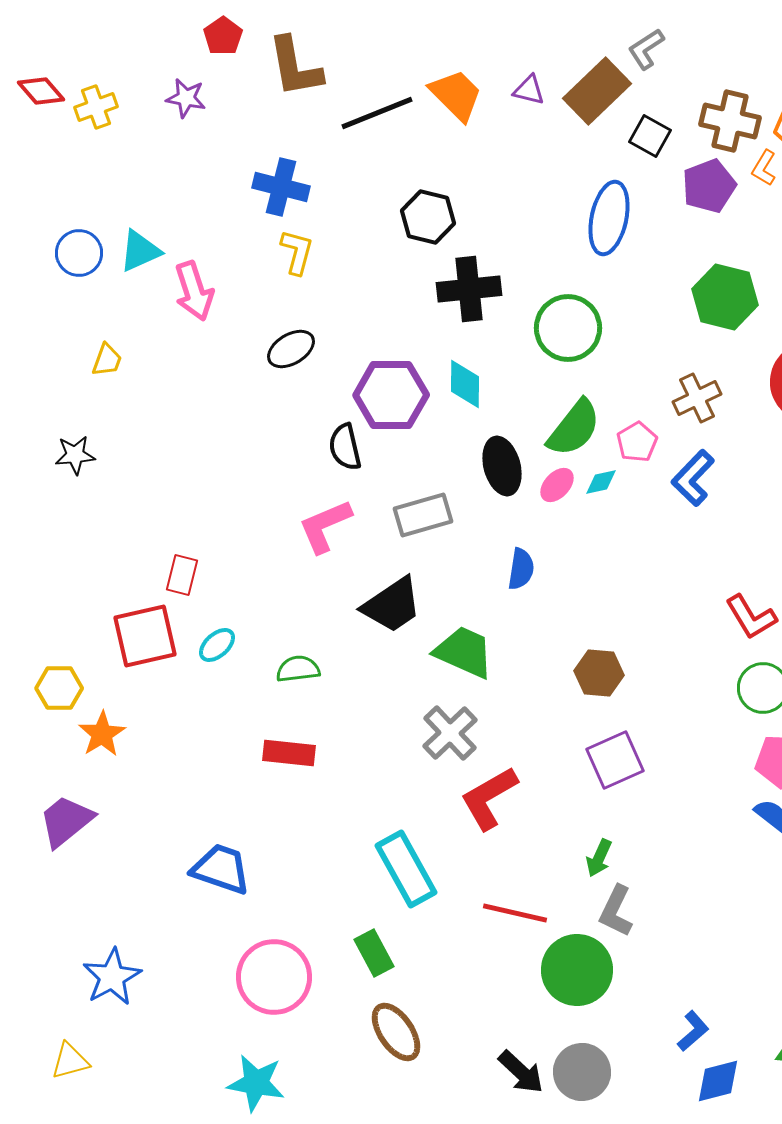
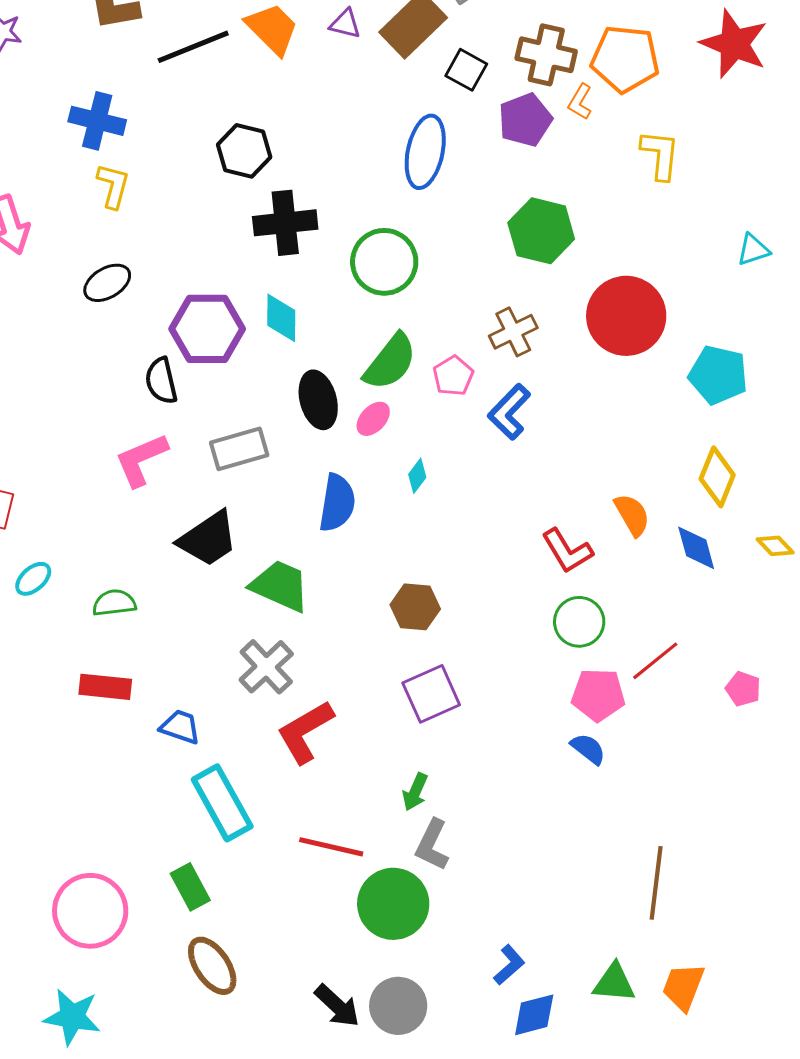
cyan diamond: (601, 482) -> (417, 476), moved, turned -40
blue semicircle: (521, 569) -> (337, 503), size x1.4
blue trapezoid: (221, 869) -> (180, 727), moved, size x0.7

